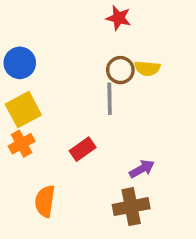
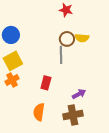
red rectangle: (83, 149) -> (46, 83), turned -40
orange semicircle: (45, 201) -> (39, 112), moved

